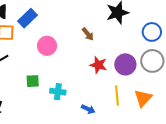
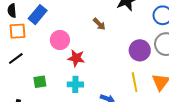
red star: (98, 65) -> (76, 58), moved
green square: (33, 81) -> (40, 82), moved

